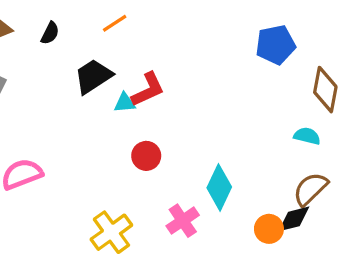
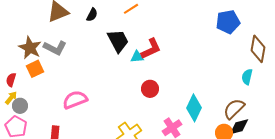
black trapezoid: (93, 76) -> (118, 41), turned 95
cyan semicircle: (307, 136) -> (247, 77), turned -91
brown semicircle: (310, 189) -> (234, 109), moved

